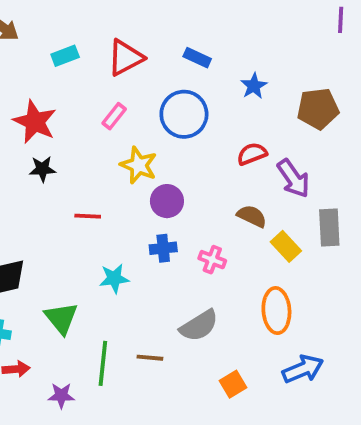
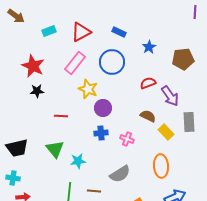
pink rectangle: (114, 116) -> (75, 63), size x1.6
cyan star: (114, 278) -> (78, 161), moved
green triangle: (61, 318) -> (55, 149), moved

